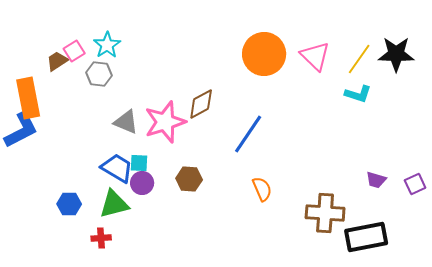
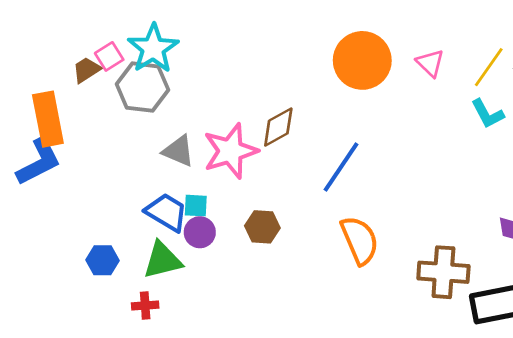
cyan star: (107, 45) -> (153, 48), size x1.4
pink triangle: (315, 56) -> (430, 63), size x0.7
gray hexagon: (99, 74) -> (142, 87), size x1.5
cyan L-shape: (358, 94) -> (487, 114), turned 44
orange semicircle: (262, 189) -> (360, 240), size x1.5

